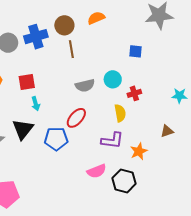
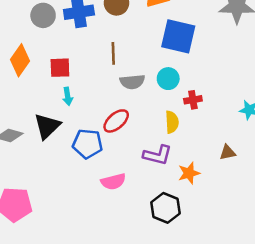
brown line: (71, 49) -> (113, 53), moved
blue square: (136, 51) -> (178, 36), moved, size x2.0
pink semicircle: (97, 171) -> (113, 182), moved

